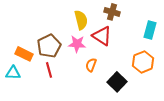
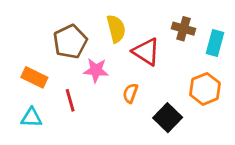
brown cross: (112, 12) -> (183, 29), moved
pink star: (77, 44) -> (96, 70), moved
brown pentagon: (49, 46) -> (70, 42), moved
cyan triangle: (13, 73) -> (31, 118), moved

